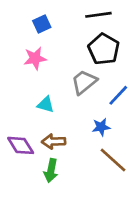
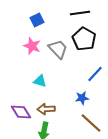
pink star: (35, 58) -> (32, 46), turned 30
gray trapezoid: (84, 82) -> (58, 49), moved, turned 85

